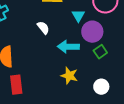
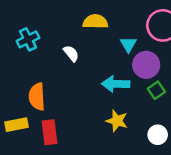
white semicircle: (43, 28) -> (71, 53), moved

